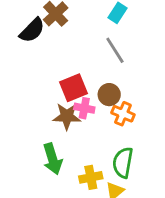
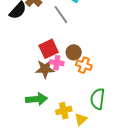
gray line: (115, 50) -> (61, 15), moved
green arrow: (53, 159) -> (37, 99), turned -75
green semicircle: (123, 163) -> (98, 99), moved

